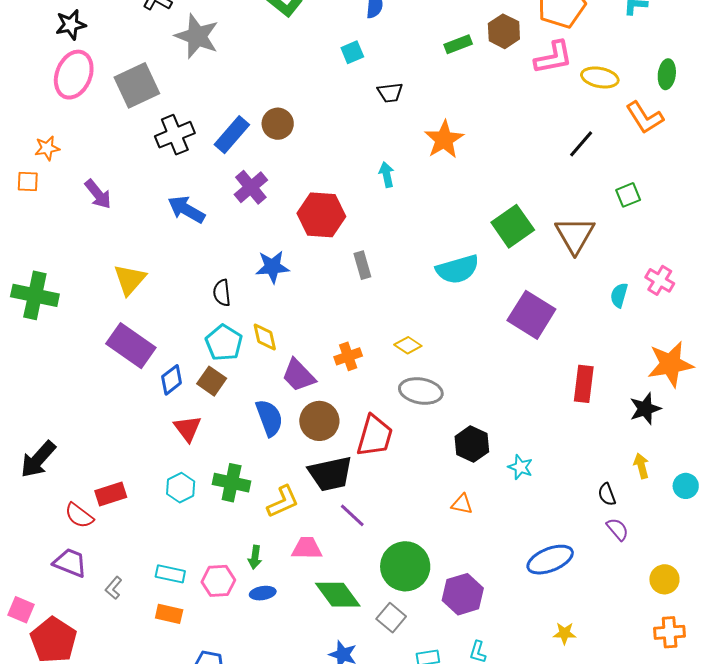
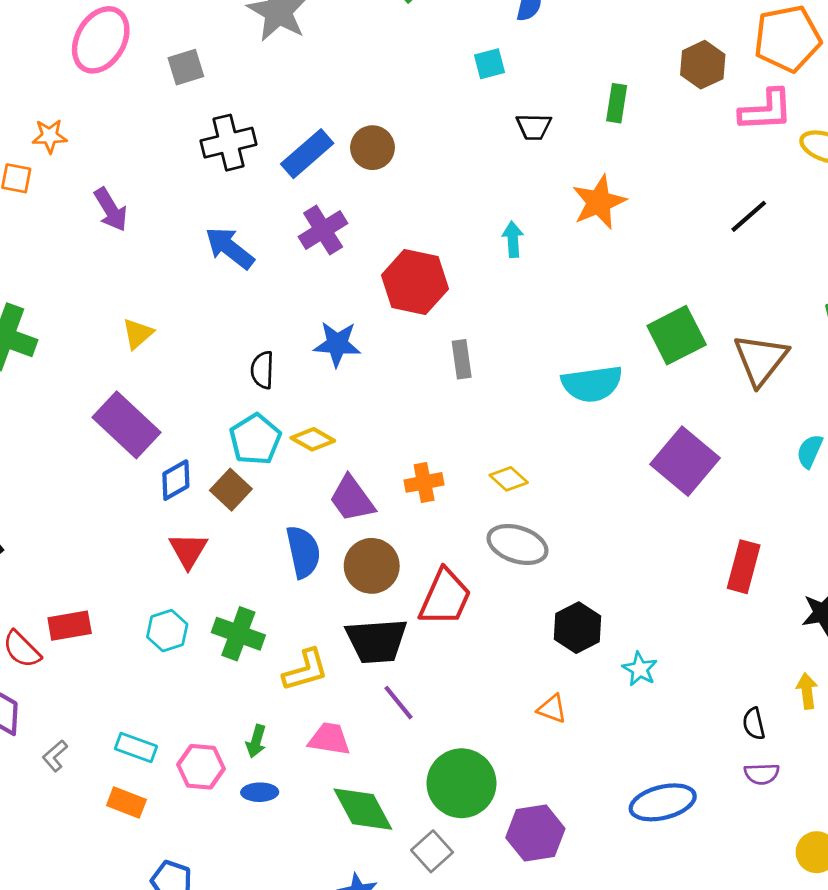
green rectangle: (458, 44) -> (617, 103), moved, turned -68
gray square: (137, 85) -> (186, 67), size x0.6
black line: (581, 144) -> (749, 216), moved
yellow triangle: (130, 280) -> (138, 334), size x0.7
yellow diamond: (265, 337) -> (313, 439), turned -56
purple semicircle: (618, 529) -> (762, 774), turned 120

